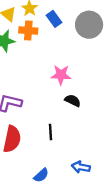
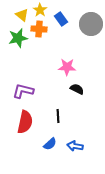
blue arrow: (81, 167) -> (75, 146), moved
blue semicircle: (41, 175) -> (50, 144), moved

